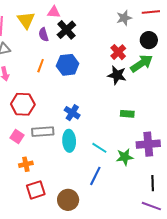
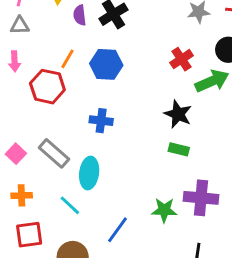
black star: (117, 75) -> (178, 114), moved
red hexagon: (23, 104) -> (47, 87), moved
blue cross: (72, 113) -> (101, 121), moved, turned -35
gray rectangle: (43, 132) -> (54, 153), turned 35
cyan line: (99, 148) -> (70, 205), moved

